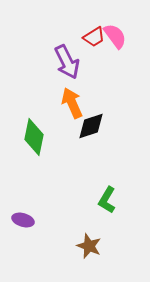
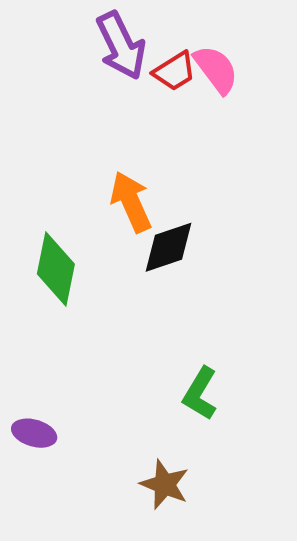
purple arrow: (67, 62) -> (121, 46), moved

